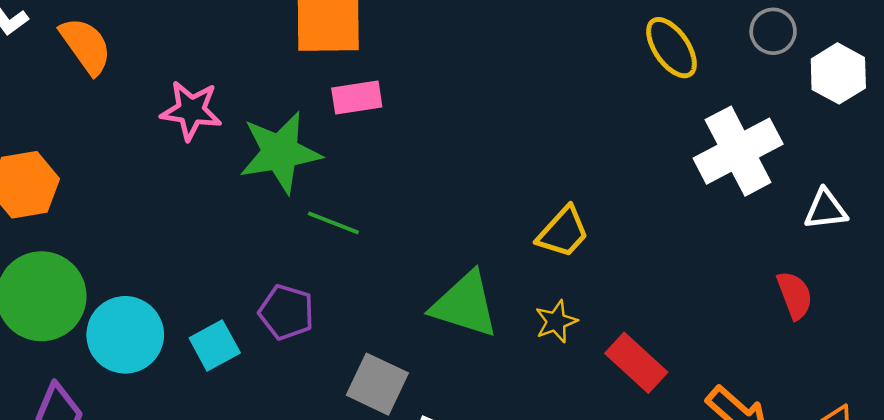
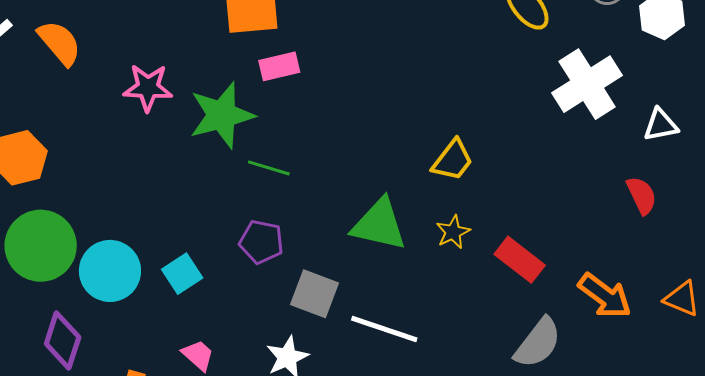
purple pentagon: (286, 312) -> (261, 242), moved

